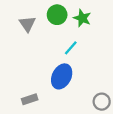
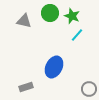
gray triangle: (27, 24) -> (24, 21), turned -42
cyan line: (71, 48) -> (77, 35), moved

